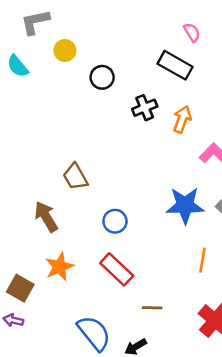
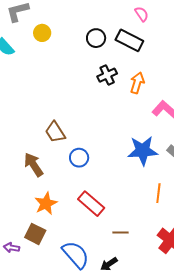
black circle: (102, 77) -> (96, 38), moved
blue circle: (115, 221) -> (79, 158), moved
brown square: (20, 288) -> (35, 234), moved

